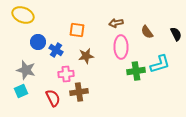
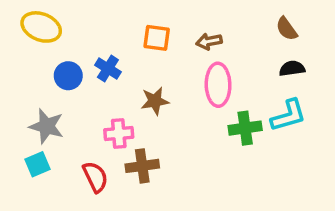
orange square: (77, 30) -> (157, 38), moved
brown semicircle: (147, 32) -> (287, 29), moved
black semicircle: (176, 34) -> (292, 68), moved, turned -72
blue cross: (56, 50) -> (108, 68), moved

